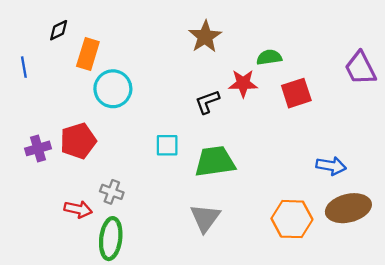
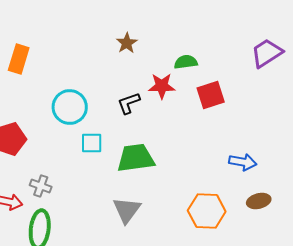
brown star: (205, 37) -> (127, 43), size x0.7
purple trapezoid: (360, 68) -> (267, 53), moved, turned 84
cyan circle: (113, 89) -> (70, 107), moved
brown ellipse: (348, 208) -> (259, 201), size x0.6

